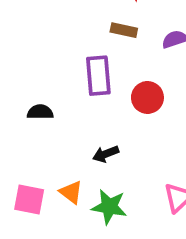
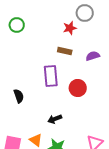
black semicircle: (40, 112) -> (19, 96), turned 72

